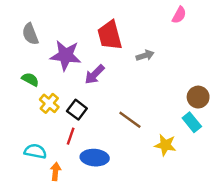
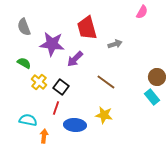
brown line: (130, 120) -> (106, 82), moved
yellow star: (165, 145) -> (104, 115), moved

